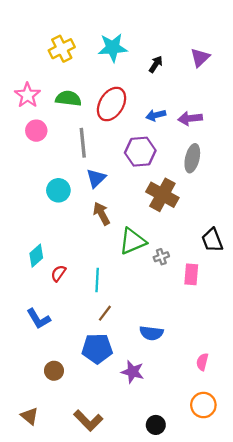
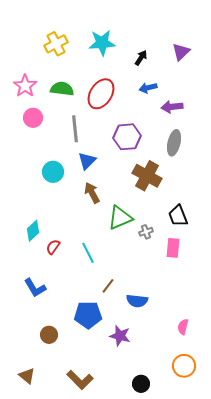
blue arrow: (156, 115) -> (148, 88), moved
black trapezoid: (212, 240) -> (178, 216), moved
cyan line: (97, 280) -> (88, 253), turned -30
brown line: (105, 313) -> (108, 286), moved

